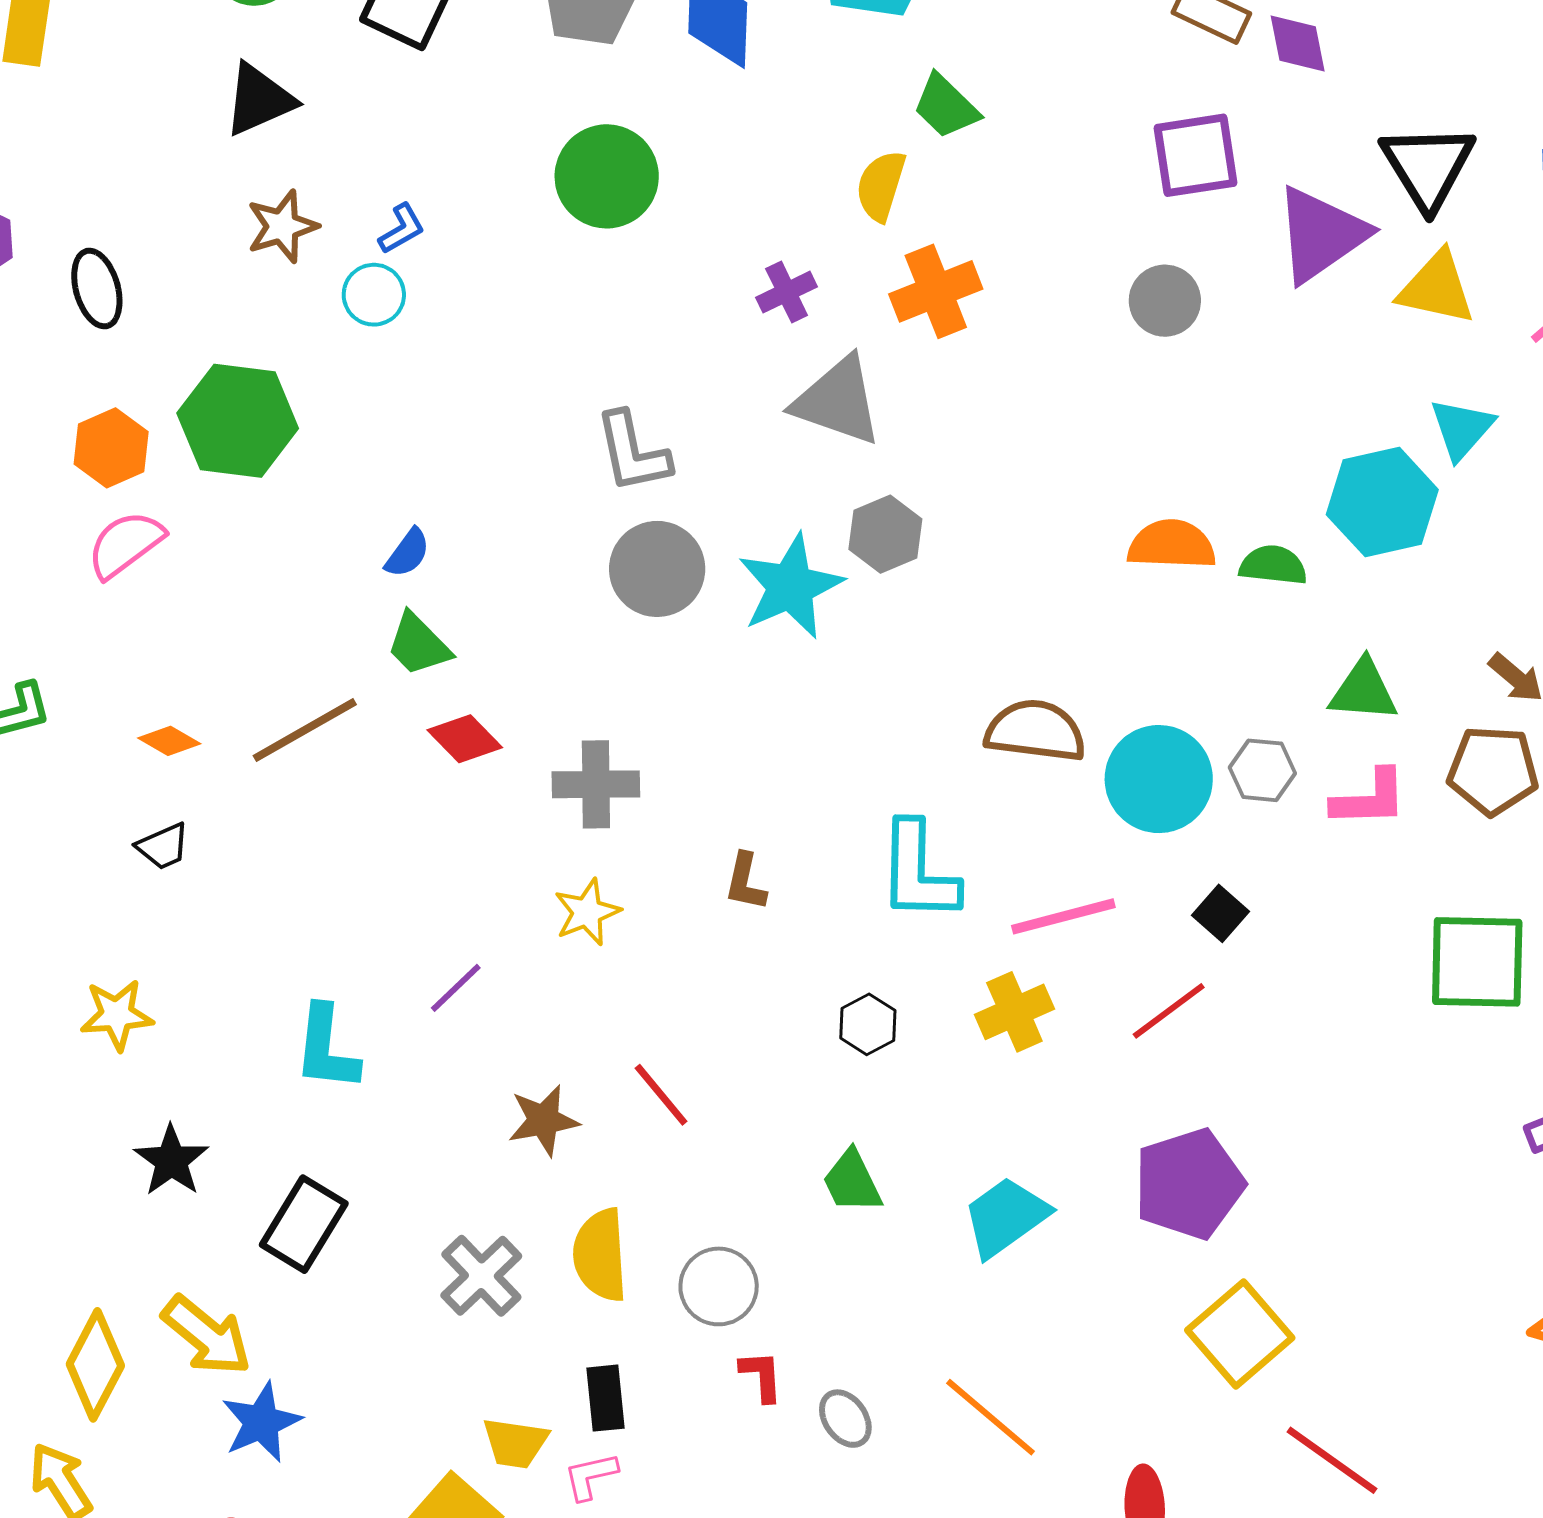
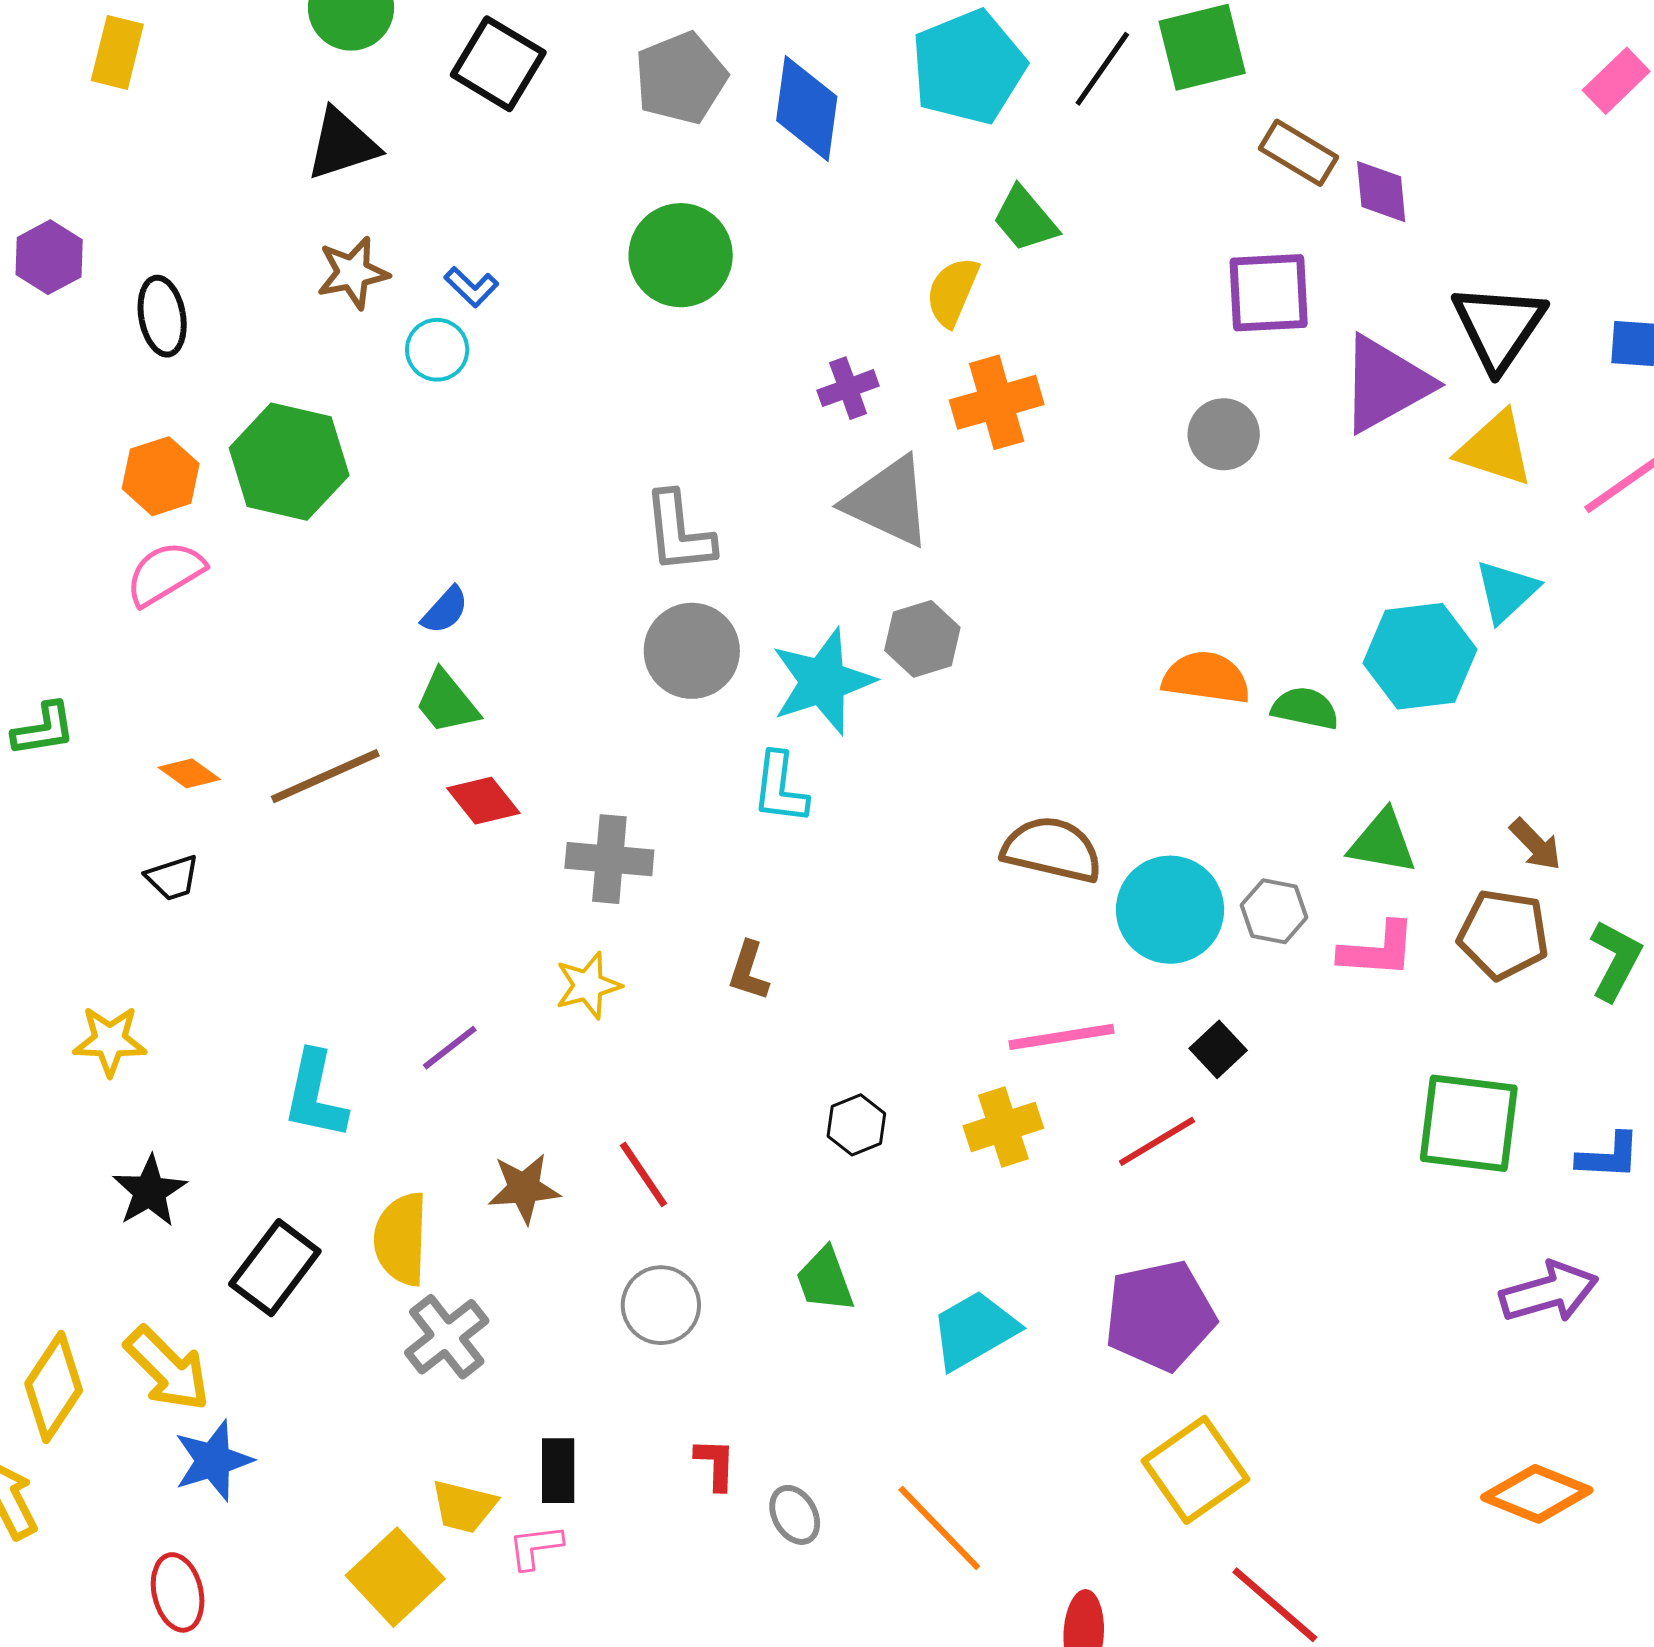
blue L-shape: (402, 229) -> (471, 287), turned 68
cyan L-shape: (918, 872) -> (780, 788), moved, size x0.7
yellow semicircle: (600, 1255) -> (401, 1239), moved
gray circle: (719, 1286) -> (661, 1305), moved

